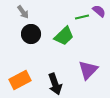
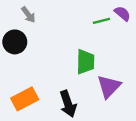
black circle: (31, 34) -> (15, 42), moved
green trapezoid: (64, 36) -> (85, 62), moved, turned -45

